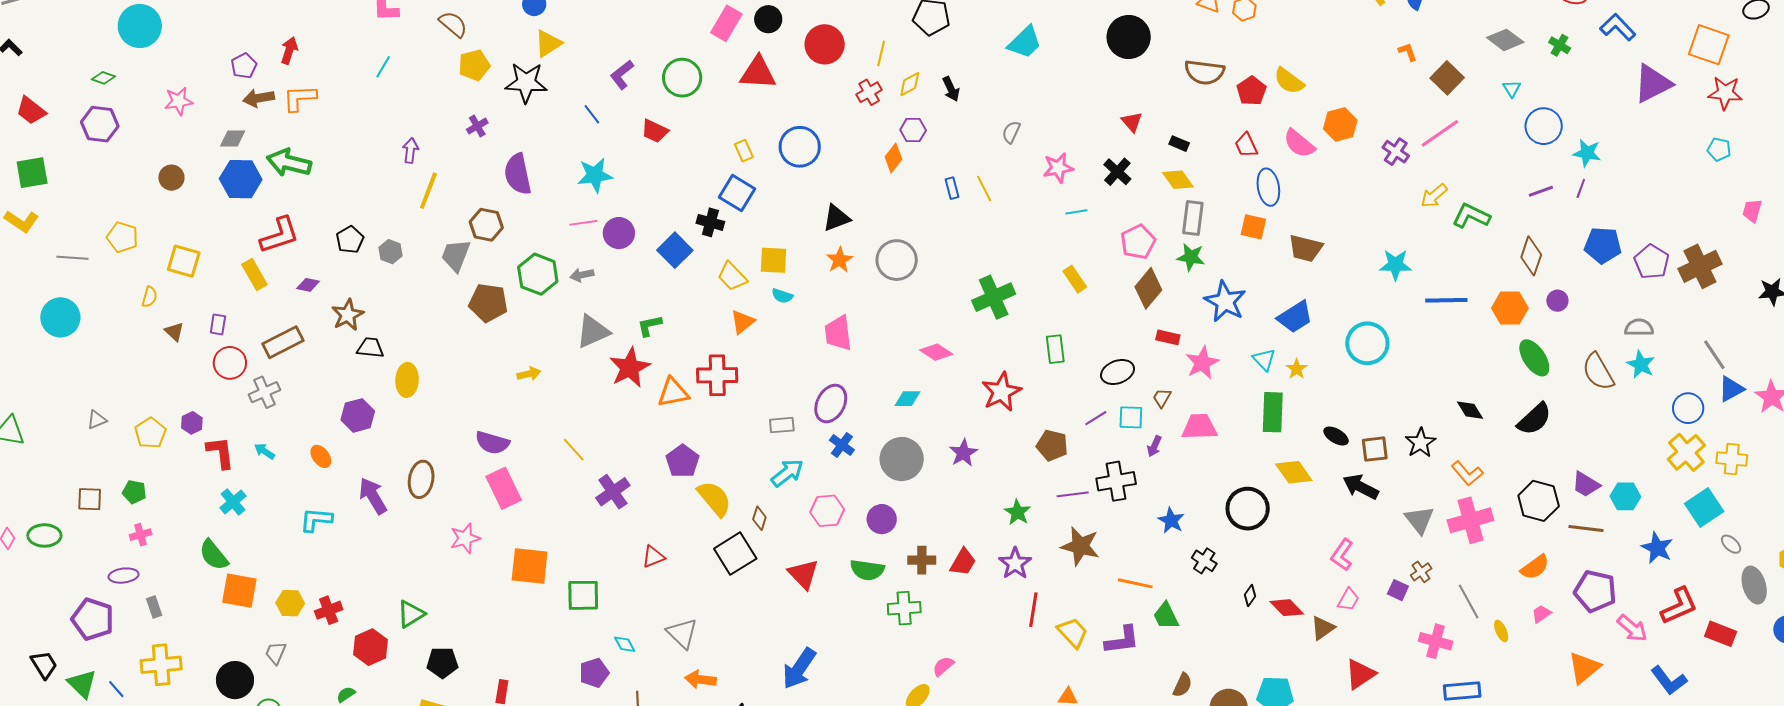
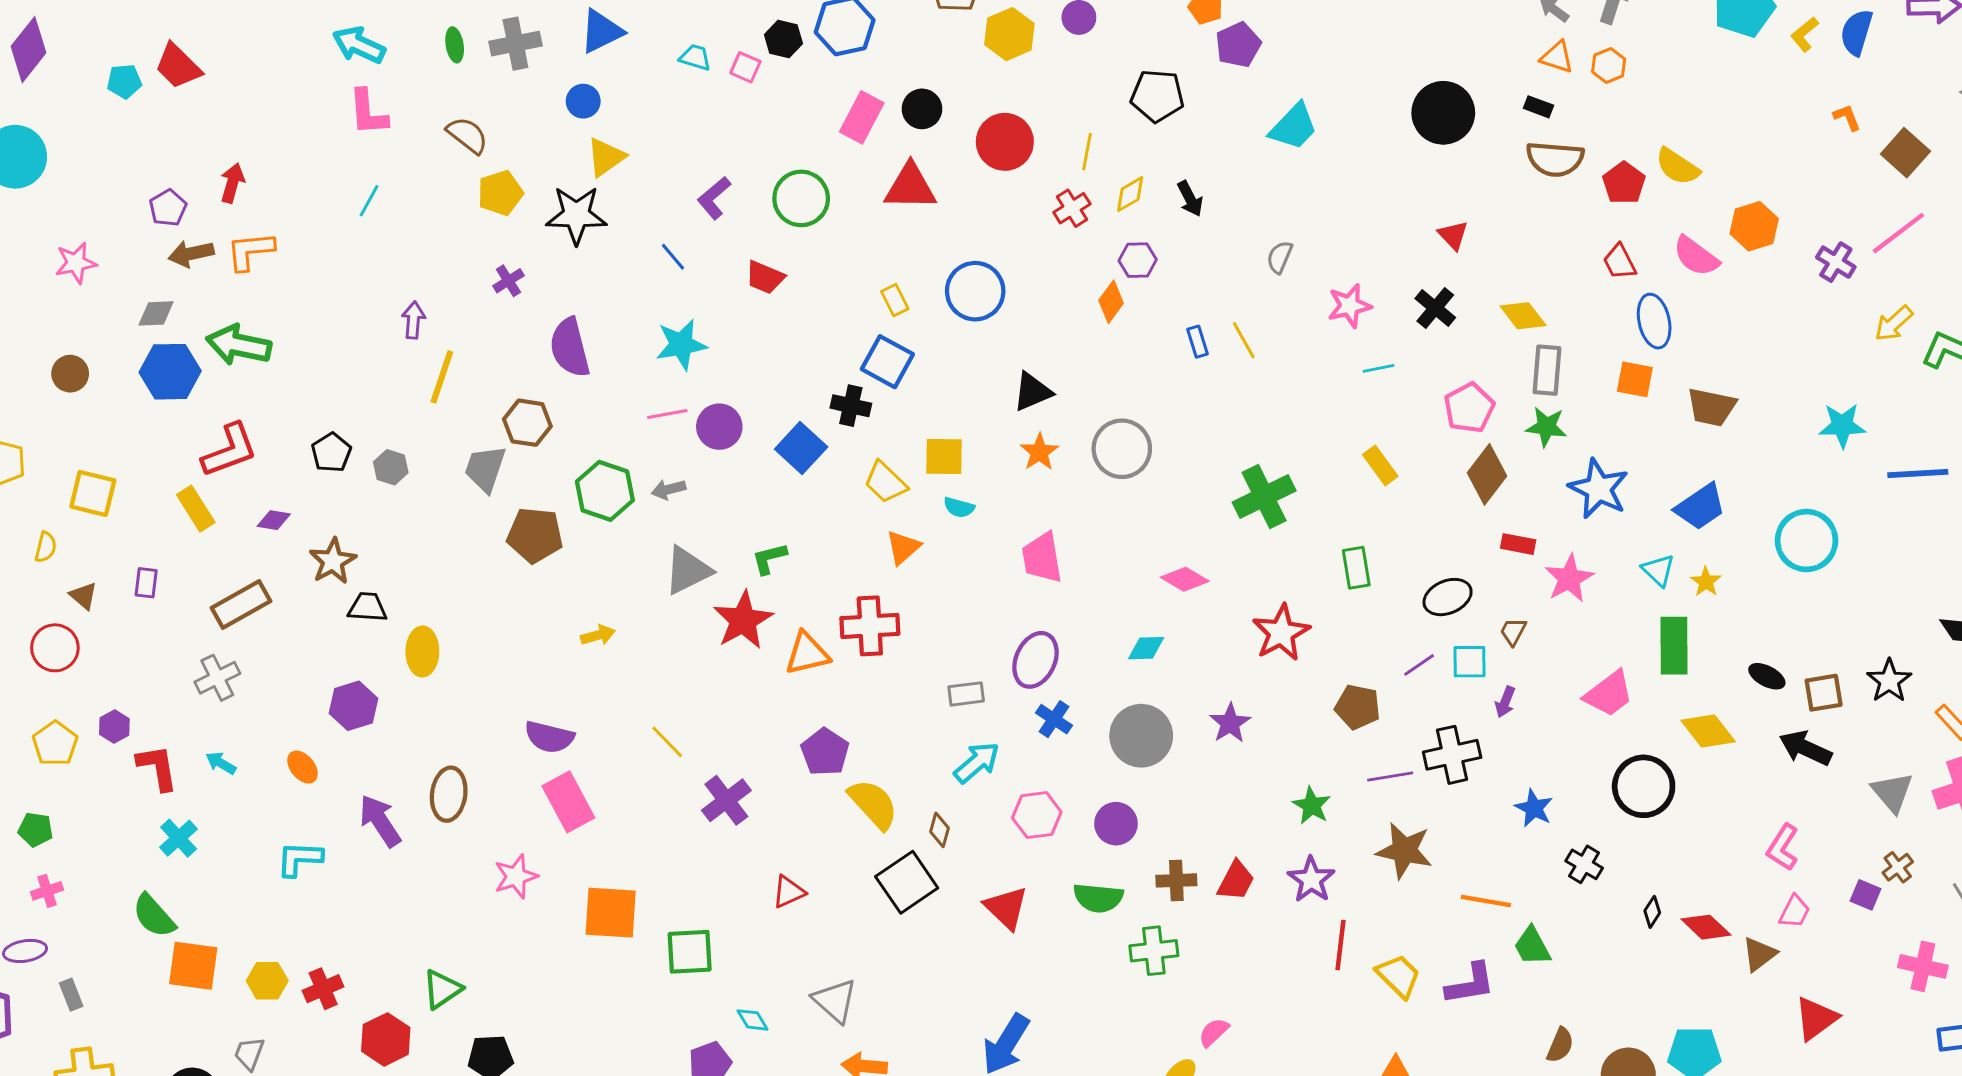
black rectangle: (1179, 144) -> (1538, 107), moved
red circle: (230, 363) -> (55, 648), moved
pink trapezoid: (1199, 427) -> (1609, 694), moved, turned 147

